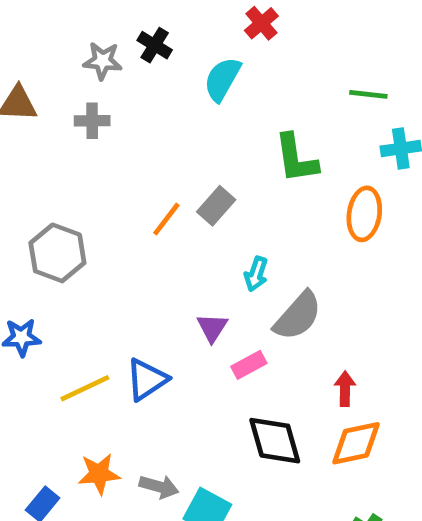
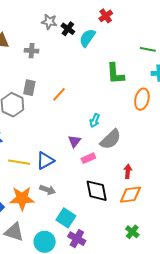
black cross: (155, 45) -> (68, 29), moved
gray star: (103, 61) -> (49, 22), moved
gray rectangle: (216, 206) -> (29, 88), moved, turned -35
yellow line: (85, 388) -> (19, 162), turned 30
orange star: (99, 474) -> (22, 198), size x1.4
gray arrow: (159, 487) -> (48, 190), moved

